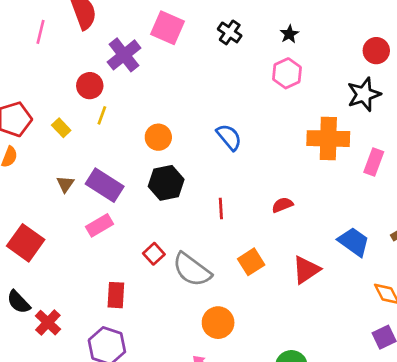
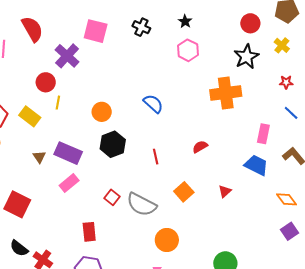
yellow rectangle: (61, 128) -> (30, 116), size x1.5
pink rectangle: (374, 162) -> (263, 134), moved
red triangle: (306, 270) -> (225, 191), size x0.6

